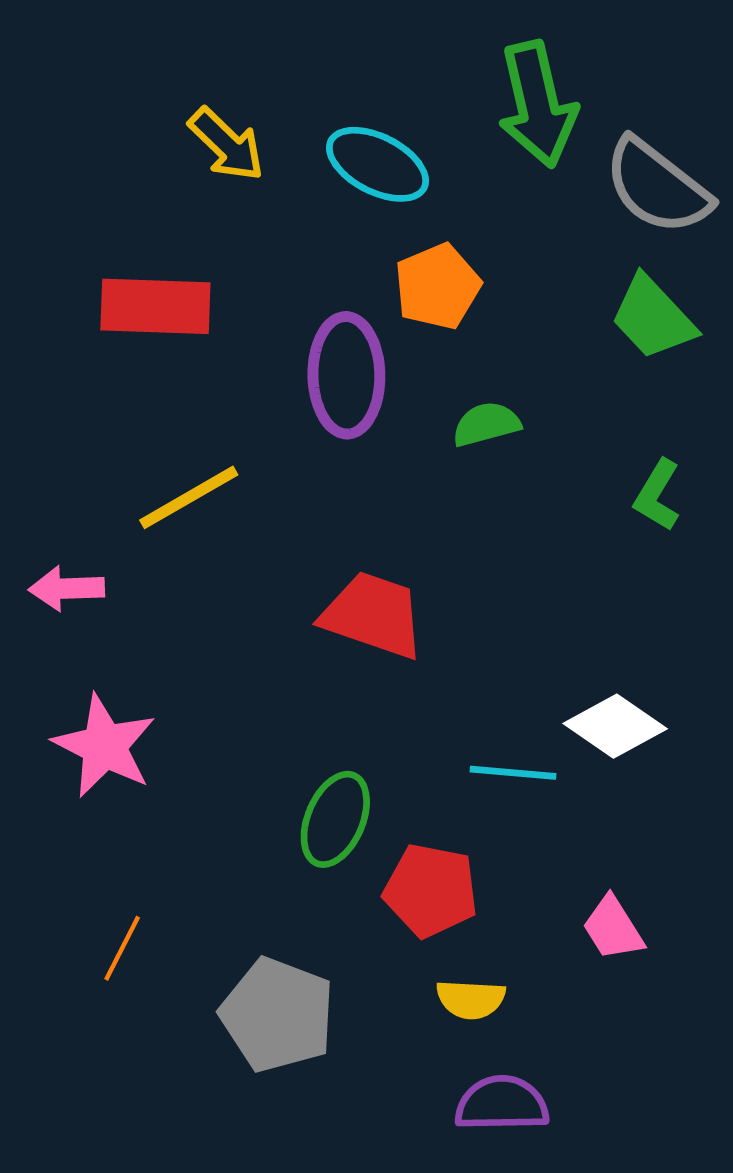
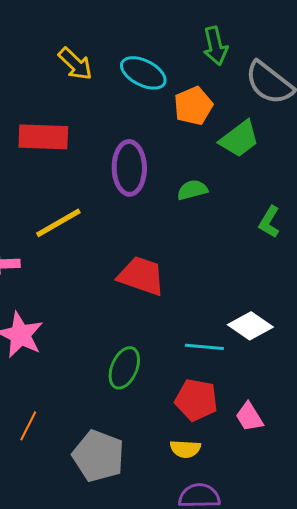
green arrow: (537, 104) -> (215, 46), size x0.7
orange pentagon: (437, 286) -> (193, 106), moved
green trapezoid: (653, 318) -> (239, 139), moved, turned -84
red pentagon: (431, 890) -> (196, 400), moved

